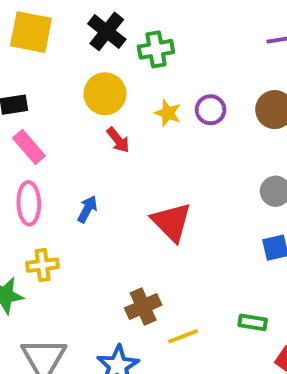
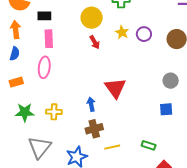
pink rectangle: (29, 147) -> (49, 39), turned 30
blue arrow: (87, 209) -> (91, 104), moved, turned -48
yellow cross: (43, 265) -> (54, 112), moved

